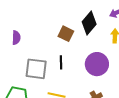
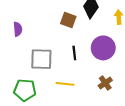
black line: (61, 62) -> (74, 53), moved

